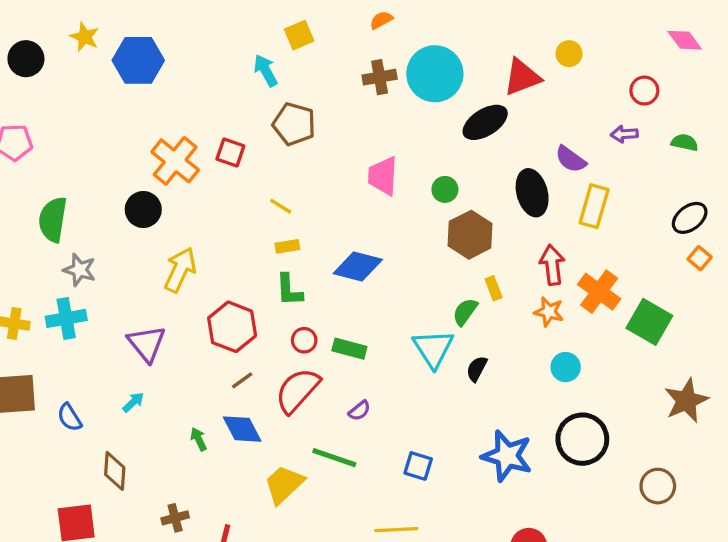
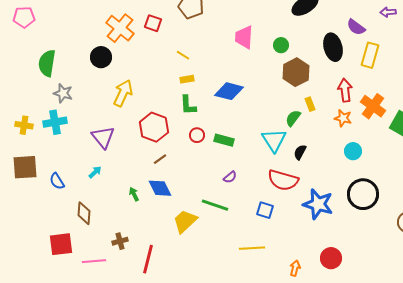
red semicircle: (297, 391) -> (283, 180), moved, turned -116

